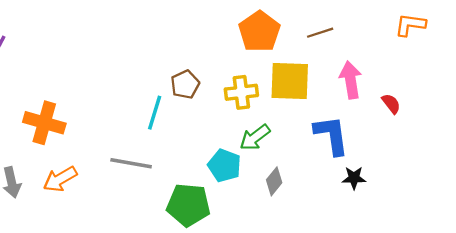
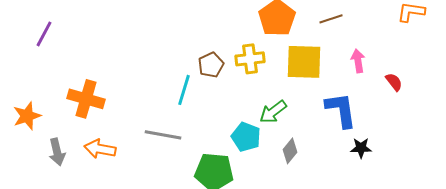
pink arrow: (351, 80) -> (358, 61), size x0.7
yellow cross: (241, 92) -> (250, 59), moved
orange arrow: (60, 179) -> (100, 149), turned 40

